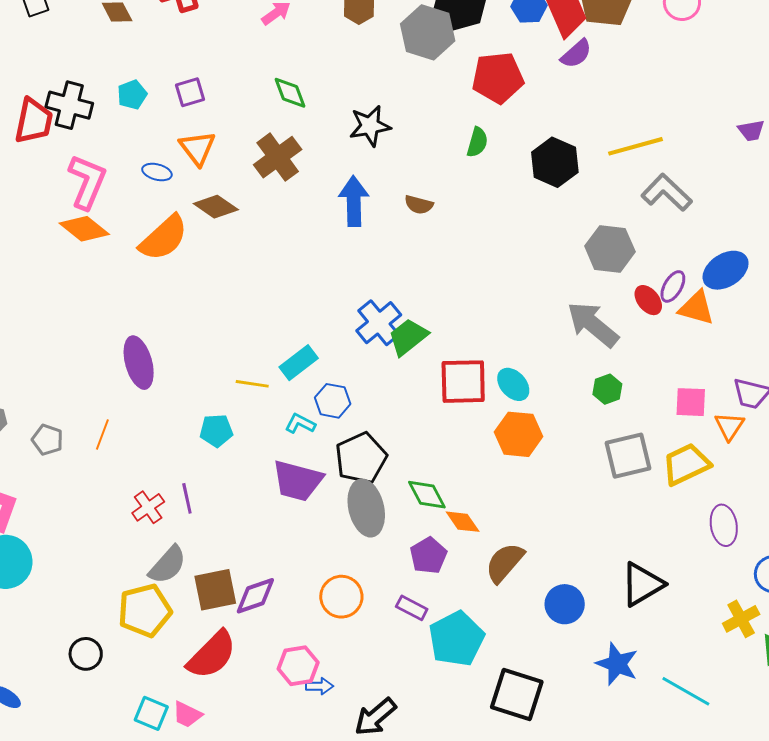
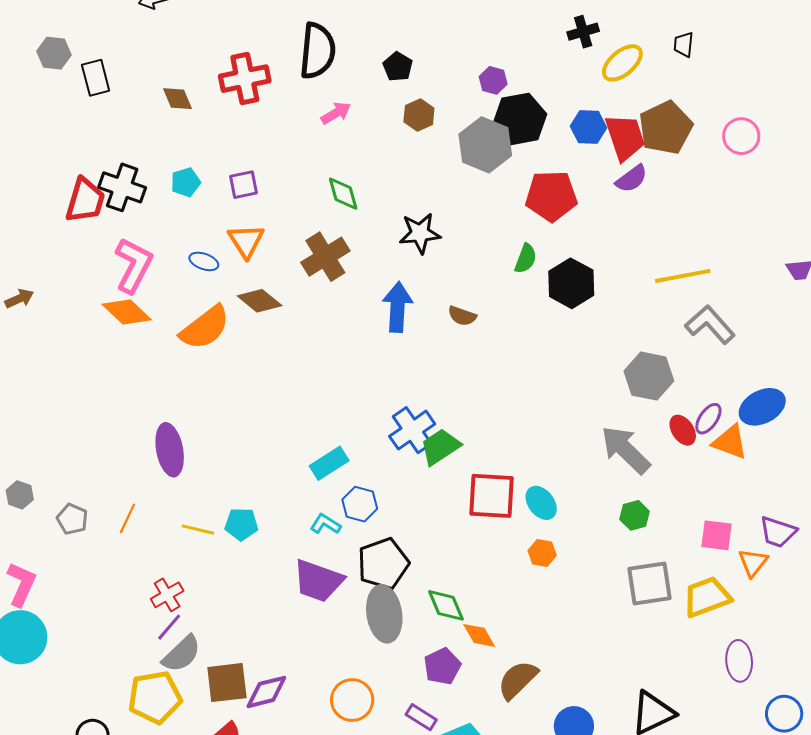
black hexagon: (555, 162) -> (571, 283), moved
yellow line: (252, 384) -> (198, 530), moved
orange hexagon: (518, 434) -> (542, 553), size x0.6
purple line: (187, 498) -> (169, 627), moved, turned 48

